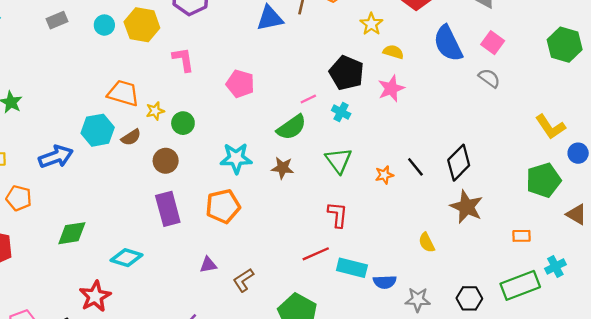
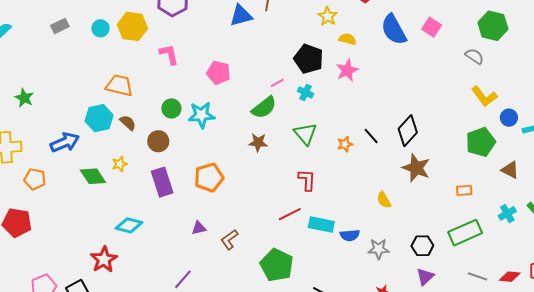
gray semicircle: (489, 78) -> (474, 56), moved
yellow star: (155, 111) -> (120, 164), moved
brown semicircle: (131, 137) -> (128, 123), turned -102
cyan star: (236, 158) -> (201, 115), moved
green diamond: (72, 233) -> (93, 176), moved, turned 68
cyan cross: (555, 266) -> (507, 213), moved

